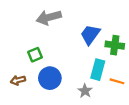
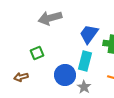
cyan rectangle: (98, 70) -> (85, 61), moved
blue circle: (50, 78) -> (65, 75), moved

